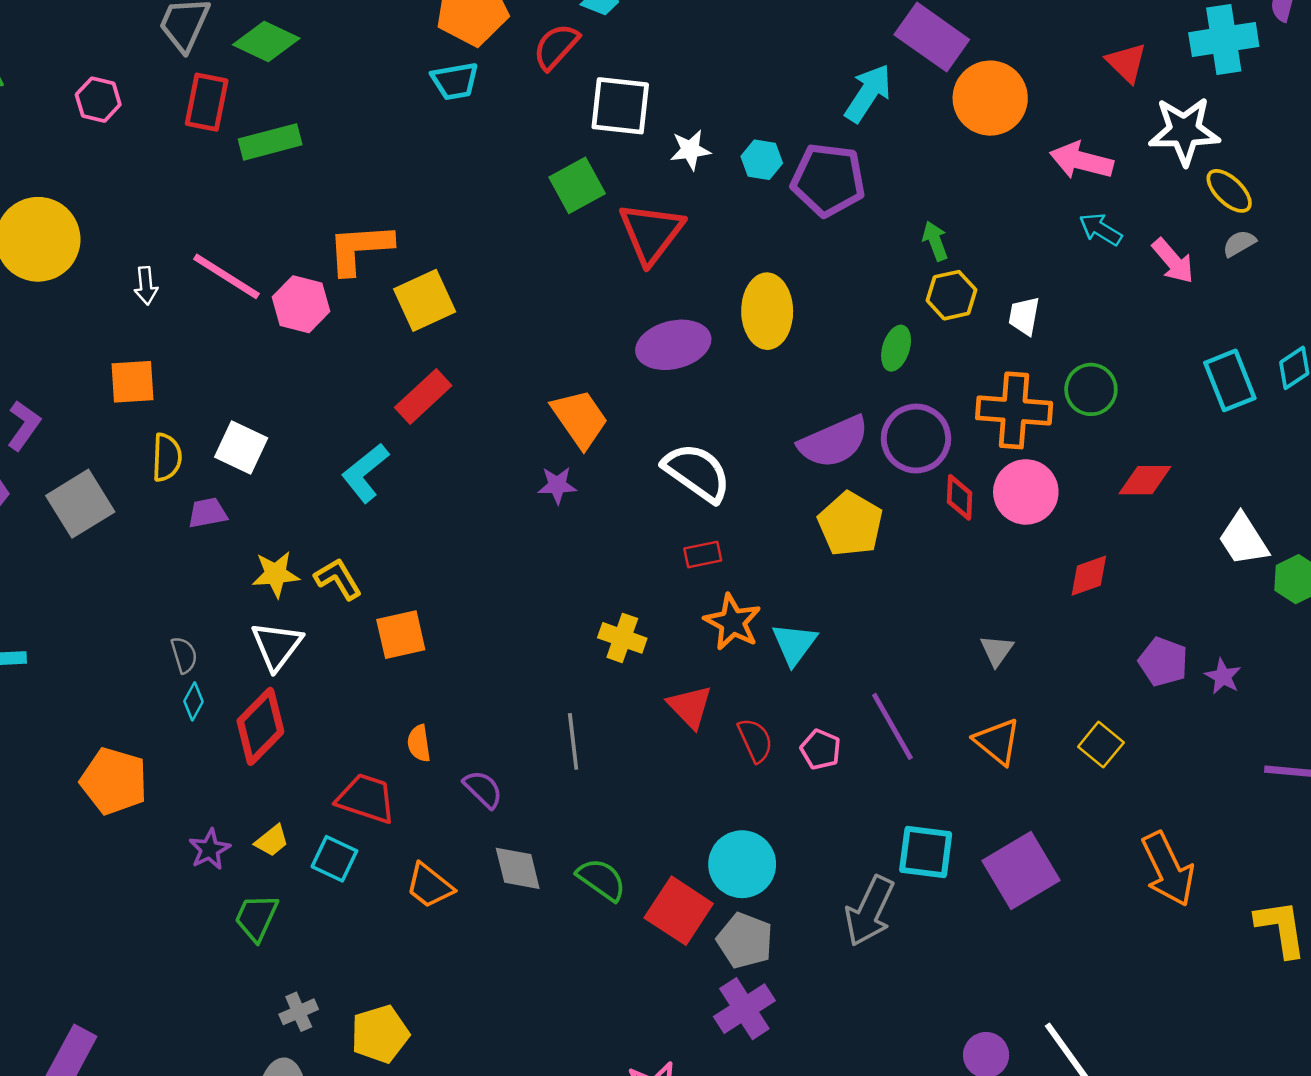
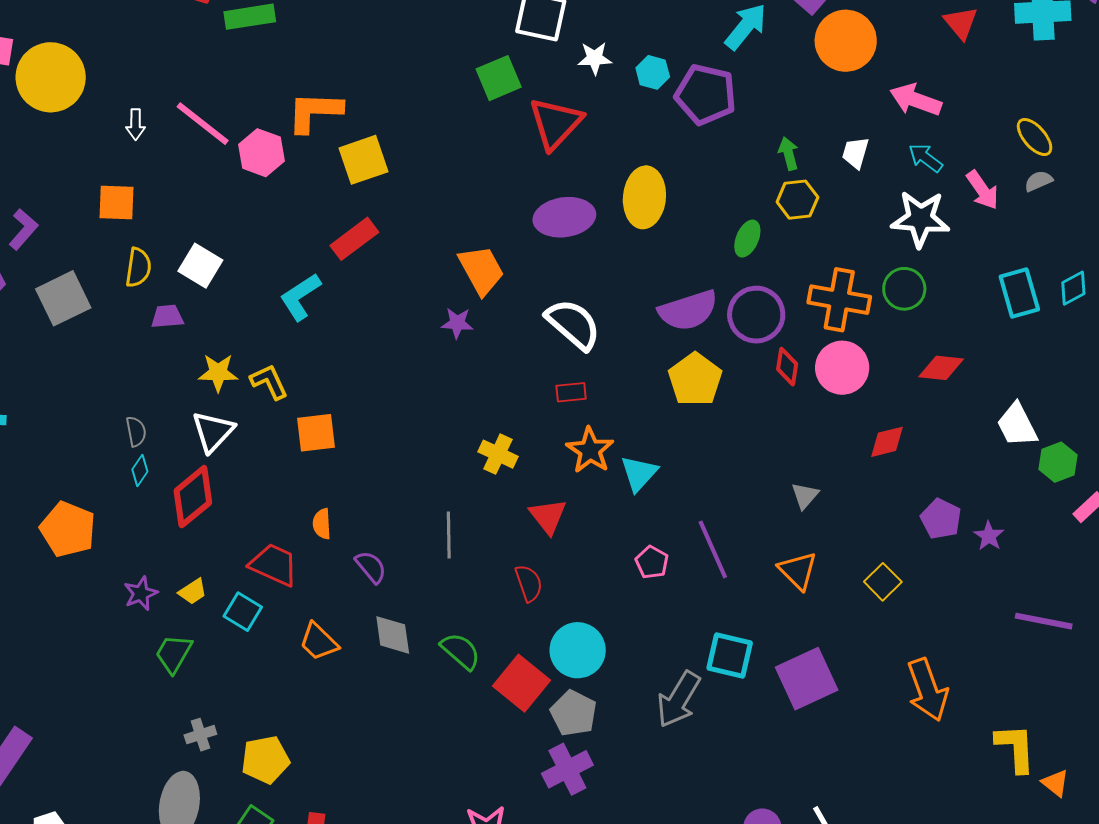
white star: (1184, 131) -> (920, 219), moved
white trapezoid: (1024, 316) -> (856, 153), moved
red semicircle: (755, 740) -> (529, 583), moved

